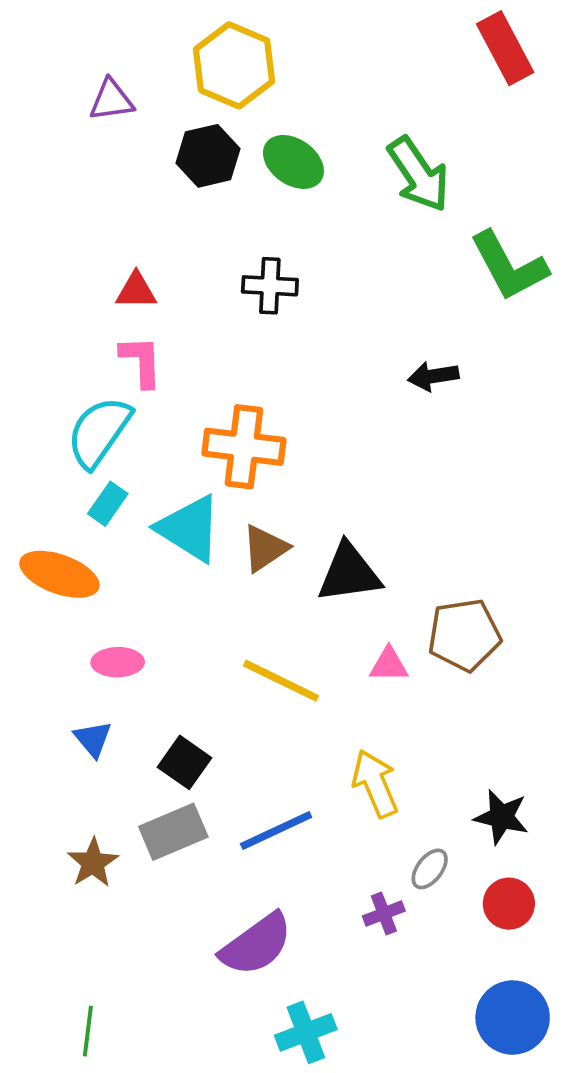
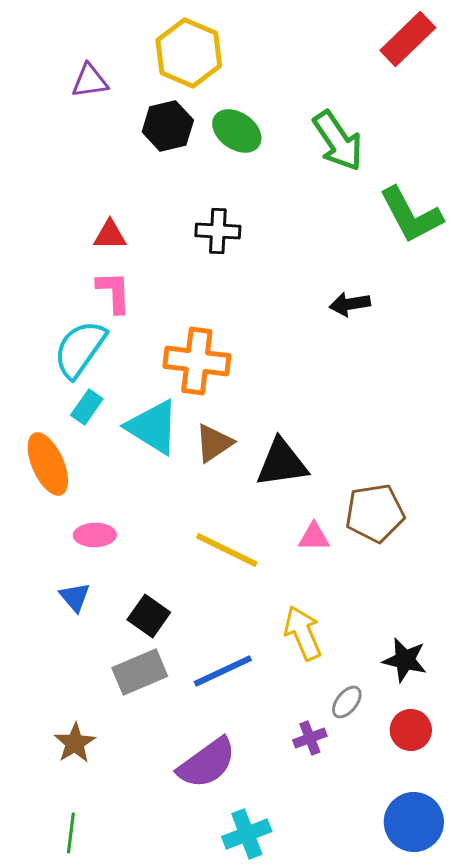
red rectangle: (505, 48) -> (408, 39), turned 74
orange ellipse: (59, 574) -> (48, 464), turned 46
brown star: (93, 863) -> (75, 743), moved

